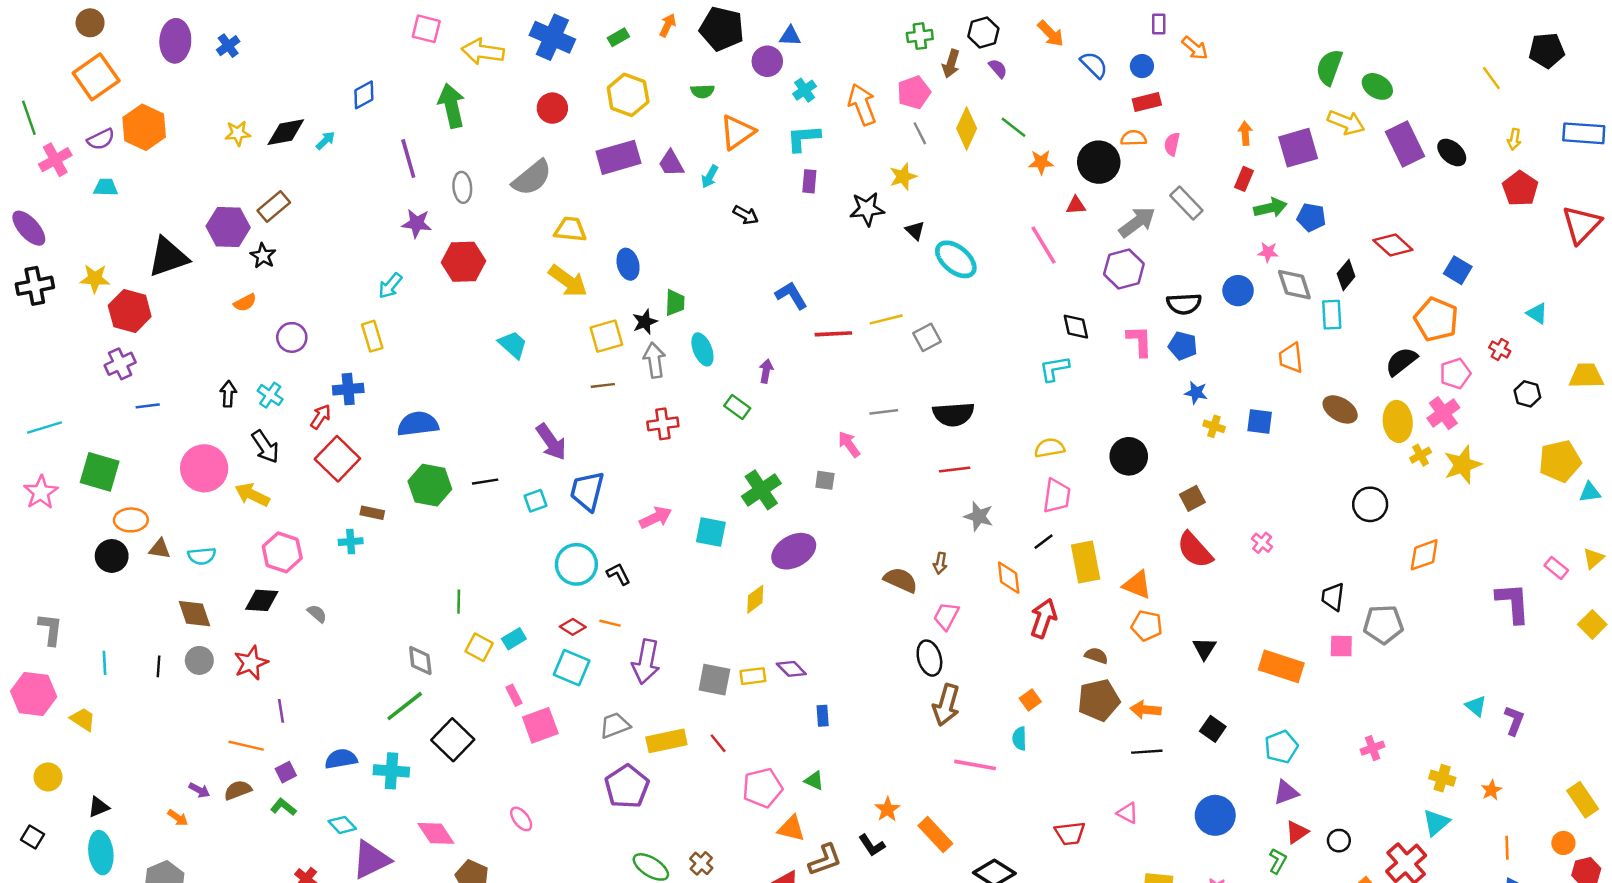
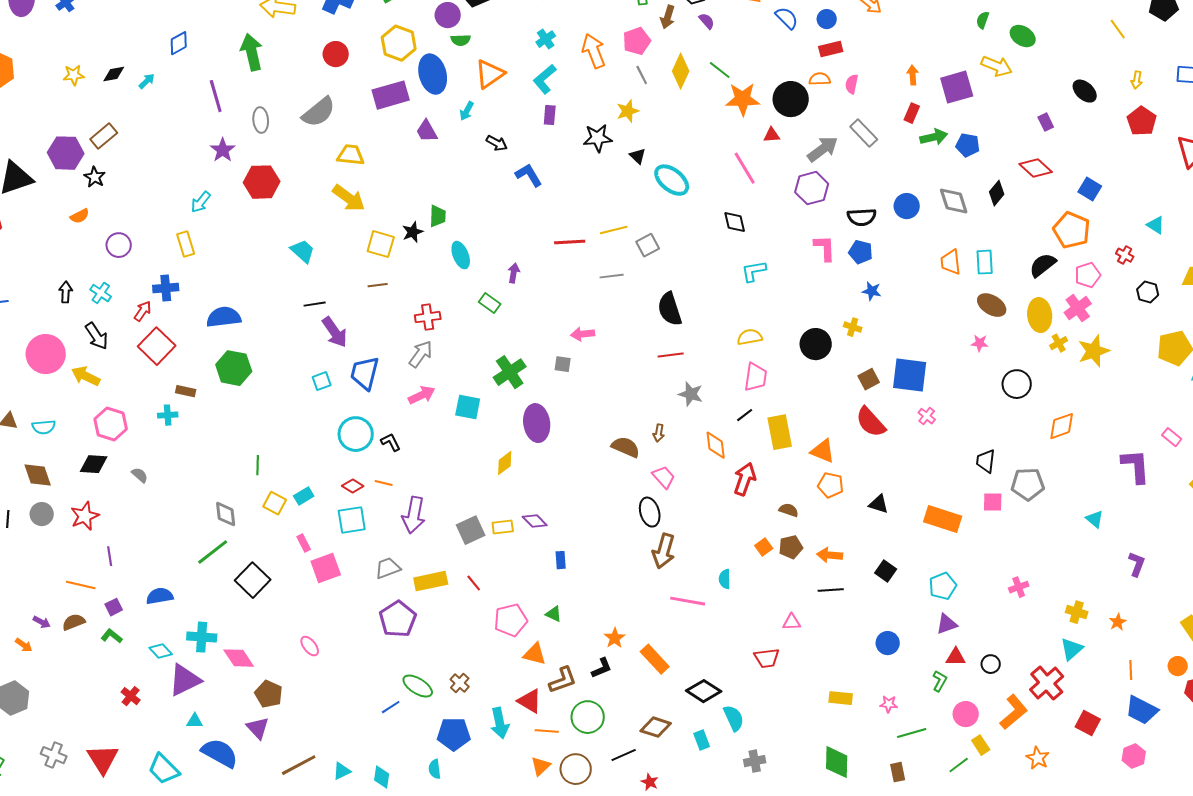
purple circle: (767, 61) -> (448, 15), moved
green semicircle: (1329, 67) -> (983, 20), size x0.6
black diamond: (286, 132) -> (114, 74), size x0.7
cyan L-shape: (803, 138) -> (545, 79), turned -36
purple rectangle: (1405, 144) -> (1046, 122), moved, size x0.5
orange star: (1041, 162) -> (743, 99), size x1.6
purple trapezoid: (671, 163) -> (427, 131), moved
purple star: (417, 223) -> (223, 150), turned 30
pink star: (1268, 252) -> (980, 343), moved
blue ellipse: (628, 264) -> (433, 74), moved, size x1.5
blue L-shape: (791, 295) -> (529, 175), moved
cyan rectangle: (1332, 315) -> (985, 262), moved
black diamond: (1076, 327) -> (735, 222), moved
yellow square: (606, 336) -> (381, 244), turned 32
gray arrow: (654, 360) -> (421, 354), moved, turned 44
gray line: (884, 412) -> (612, 276), moved
black semicircle: (953, 414) -> (670, 309), turned 76
blue square: (1260, 421) -> (910, 375), moved, size x1.6
yellow cross: (1214, 426) -> (853, 327), moved
pink arrow: (849, 444) -> (583, 334), turned -60
black line: (485, 482) -> (315, 304), moved
purple ellipse: (794, 551) -> (537, 423), turned -69
pink trapezoid: (946, 616) -> (664, 477), turned 110
black triangle: (1204, 648) -> (879, 504), turned -45
cyan square: (572, 668) -> (352, 520), turned -32
gray square: (714, 680) -> (471, 530), turned -36
orange square: (1030, 700) -> (764, 547), moved
brown pentagon: (1099, 700) -> (791, 547), size x0.7
cyan triangle: (1476, 706) -> (1095, 519), moved
cyan cross: (391, 771) -> (202, 637), moved
pink triangle: (1128, 813) -> (792, 622), moved, turned -30
blue circle: (1215, 815) -> (888, 643), size x0.7
red triangle: (1297, 832) -> (956, 657), turned 35
black L-shape: (872, 845) -> (602, 668), turned -80

